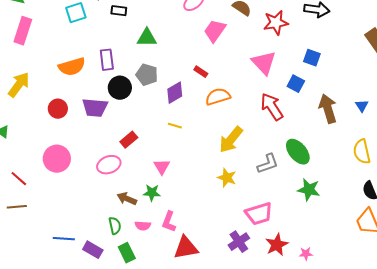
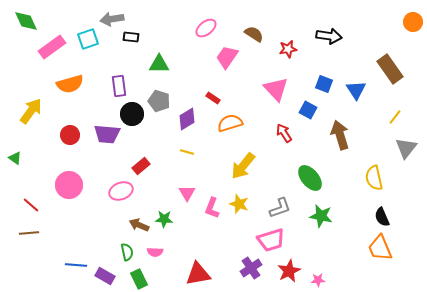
red star: (276, 23) -> (288, 49), size x0.7
pink rectangle: (23, 31) -> (52, 47), moved, turned 36
orange semicircle: (72, 67) -> (70, 84), moved
blue triangle: (362, 106) -> (356, 90), moved, size x1.5
red arrow: (272, 107) -> (284, 133), size x0.7
gray L-shape: (268, 164) -> (280, 208), moved
pink triangle: (162, 167) -> (187, 193), moved
pink L-shape: (169, 222) -> (212, 208), moved

